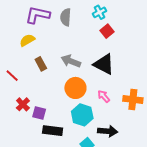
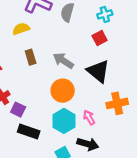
red square: (107, 31) -> (100, 38), moved
pink arrow: (104, 96) -> (89, 117), moved
orange cross: (133, 99) -> (117, 103), moved, turned -30

